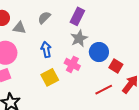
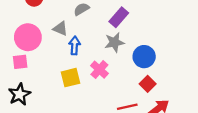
gray triangle: (19, 28) -> (60, 29), moved
blue circle: (99, 52) -> (144, 57), moved

